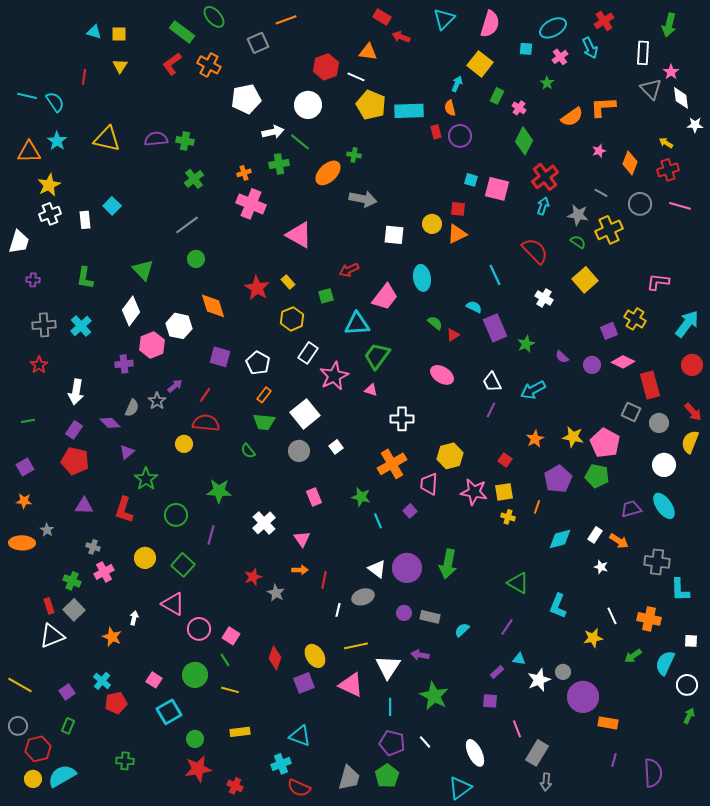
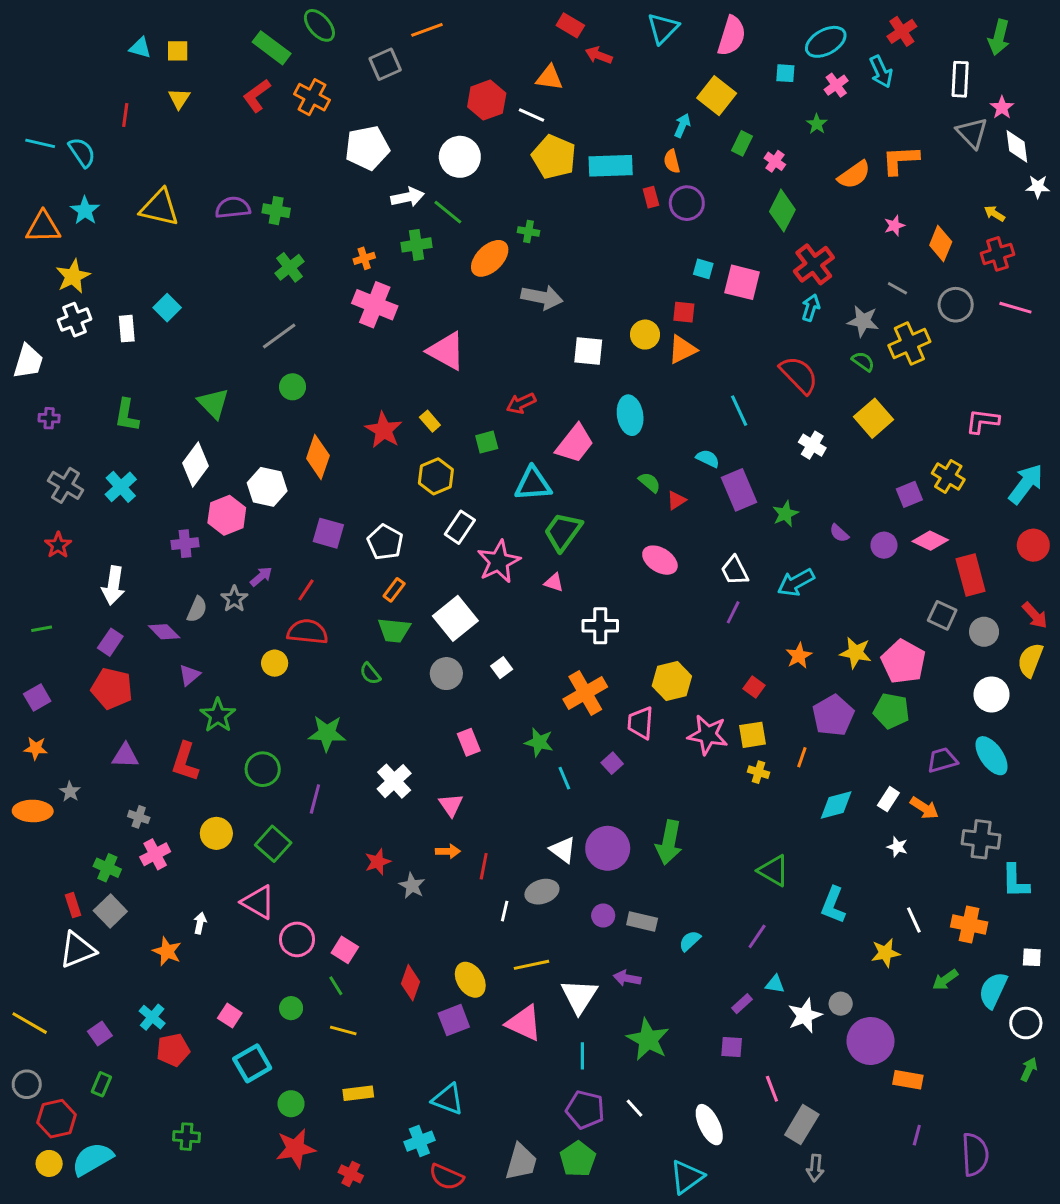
orange diamond: (213, 306) -> (318, 457), turned 36
gray cross: (44, 325) -> (66, 485), turned 35
green circle: (195, 675) -> (291, 1008), size x0.6

